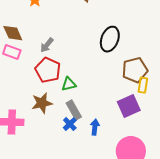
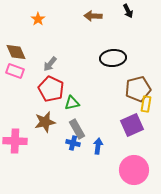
black ellipse: (110, 39) -> (113, 58), turned 65
blue cross: (70, 124) -> (73, 143), turned -32

